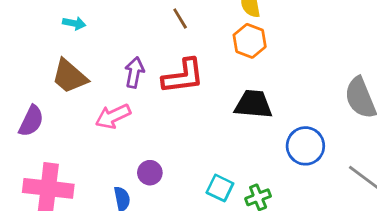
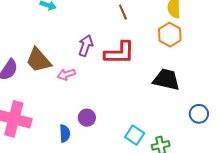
brown trapezoid: (70, 76) -> (38, 60), moved
pink arrow: (113, 116) -> (66, 74), size x0.7
blue circle: (305, 146) -> (199, 114), size x0.7

